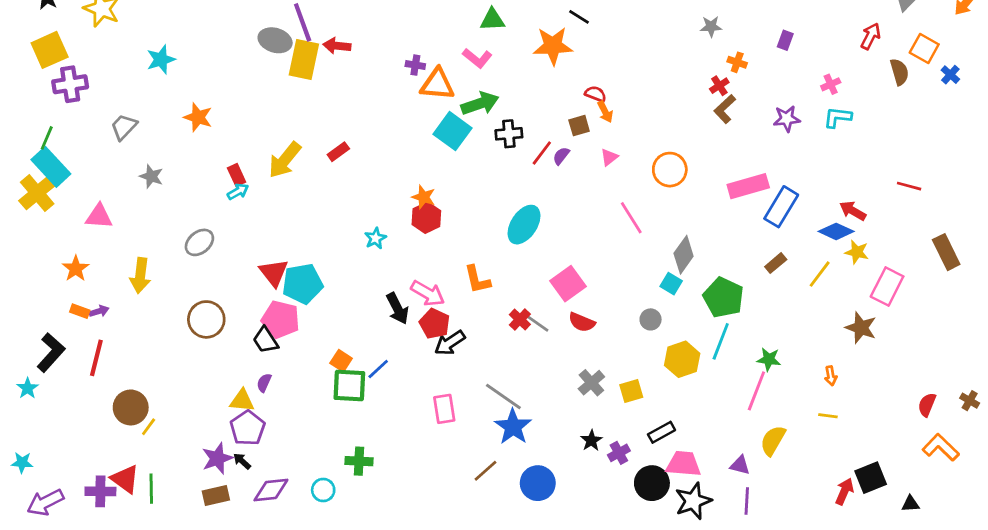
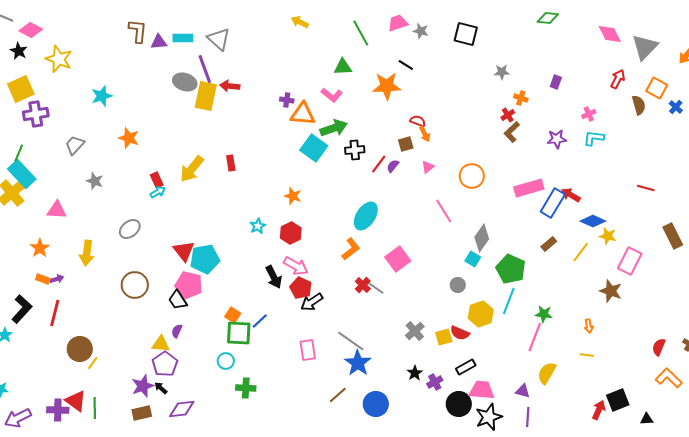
red rectangle: (338, 152) -> (231, 163), turned -63
red arrow: (853, 211) -> (571, 195), moved
red hexagon: (426, 218) -> (291, 233), moved
orange L-shape: (477, 280) -> (351, 249), moved, turned -115
red semicircle: (582, 322) -> (460, 333), moved
cyan circle: (323, 490) -> (226, 361), moved

